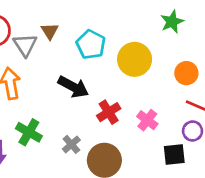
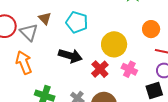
yellow circle: (135, 59) -> (114, 44), moved

